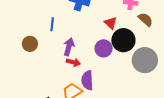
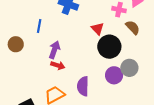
purple circle: (104, 48) -> (114, 75), moved
gray circle: (145, 60) -> (129, 68), size x0.7
purple semicircle: (87, 80) -> (83, 86), moved

